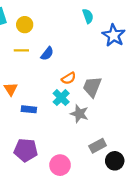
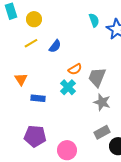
cyan semicircle: (88, 16) -> (94, 20), moved
yellow line: (21, 50) -> (31, 43), turned -32
gray star: (79, 114) -> (102, 102), moved

